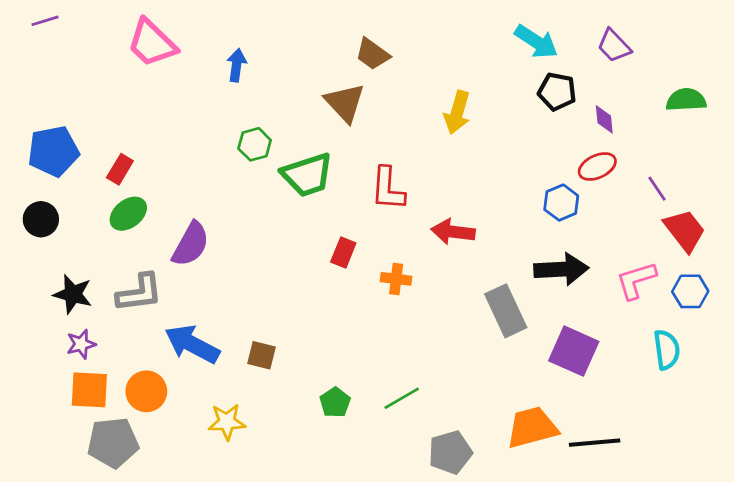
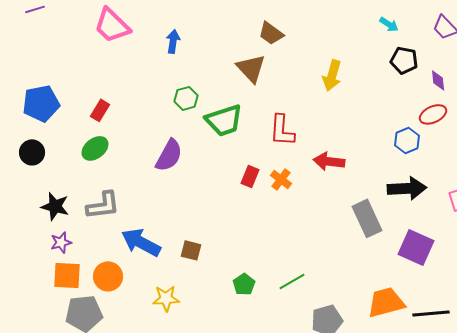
cyan arrow: (536, 42) -> (389, 24), size x0.6
red rectangle: (120, 169) -> (100, 110), moved
purple semicircle: (191, 244) -> (169, 155), moved
orange cross: (396, 279) -> (281, 179), moved, turned 30

